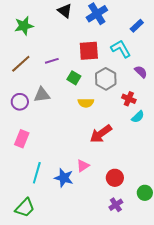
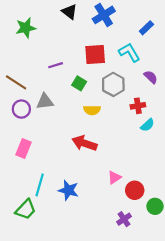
brown line: (21, 64) -> (16, 82), moved, turned 75
red cross: (129, 99) -> (138, 106), turned -32
red arrow: (101, 134) -> (84, 143), moved, turned 55
pink triangle: (83, 166) -> (114, 177), moved
red circle: (115, 178) -> (135, 190), moved
green trapezoid: (25, 208) -> (26, 210), moved

